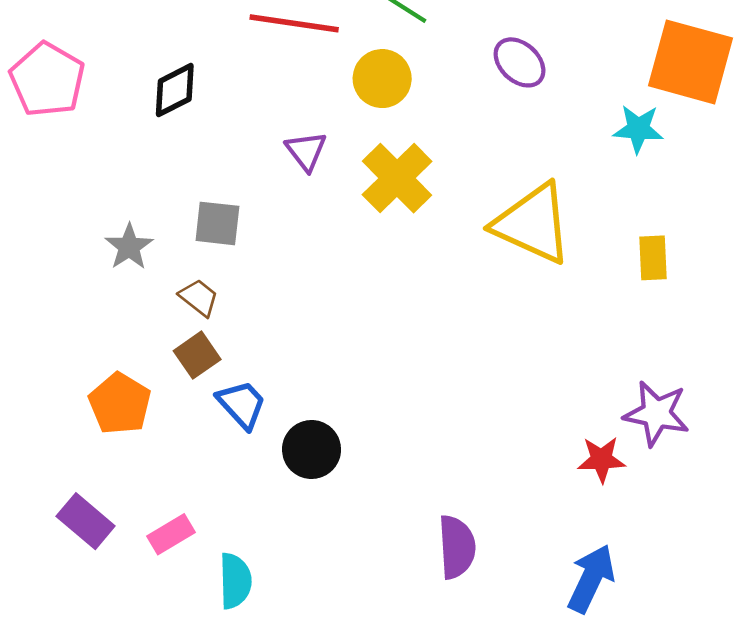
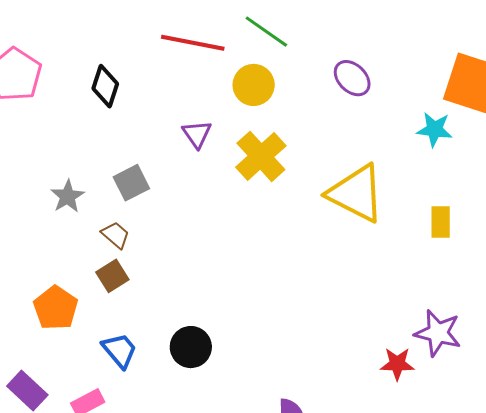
black diamond: (175, 90) -> (105, 86), turned -48
gray square: (217, 223) -> (131, 183), turned -36
blue trapezoid: (242, 404) -> (120, 350), moved

